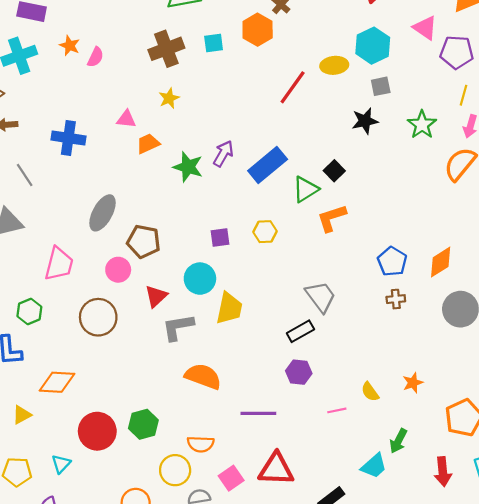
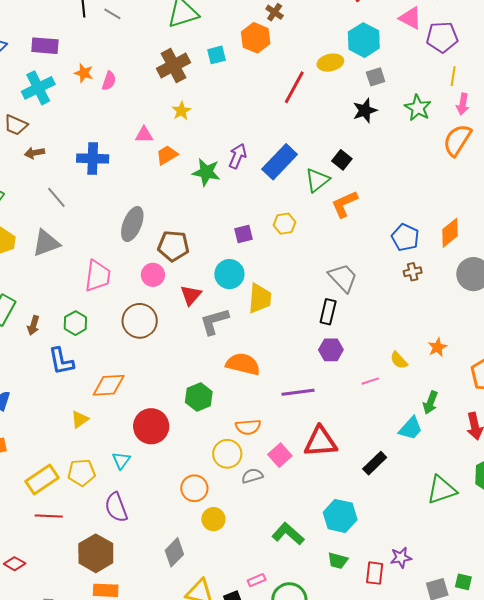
black rectangle: (300, 331) -> (328, 312), turned -40
green hexagon: (143, 424) -> (199, 397), moved

